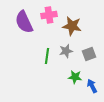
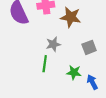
gray star: (66, 51) -> (53, 44), moved
green line: (47, 56) -> (45, 64), moved

